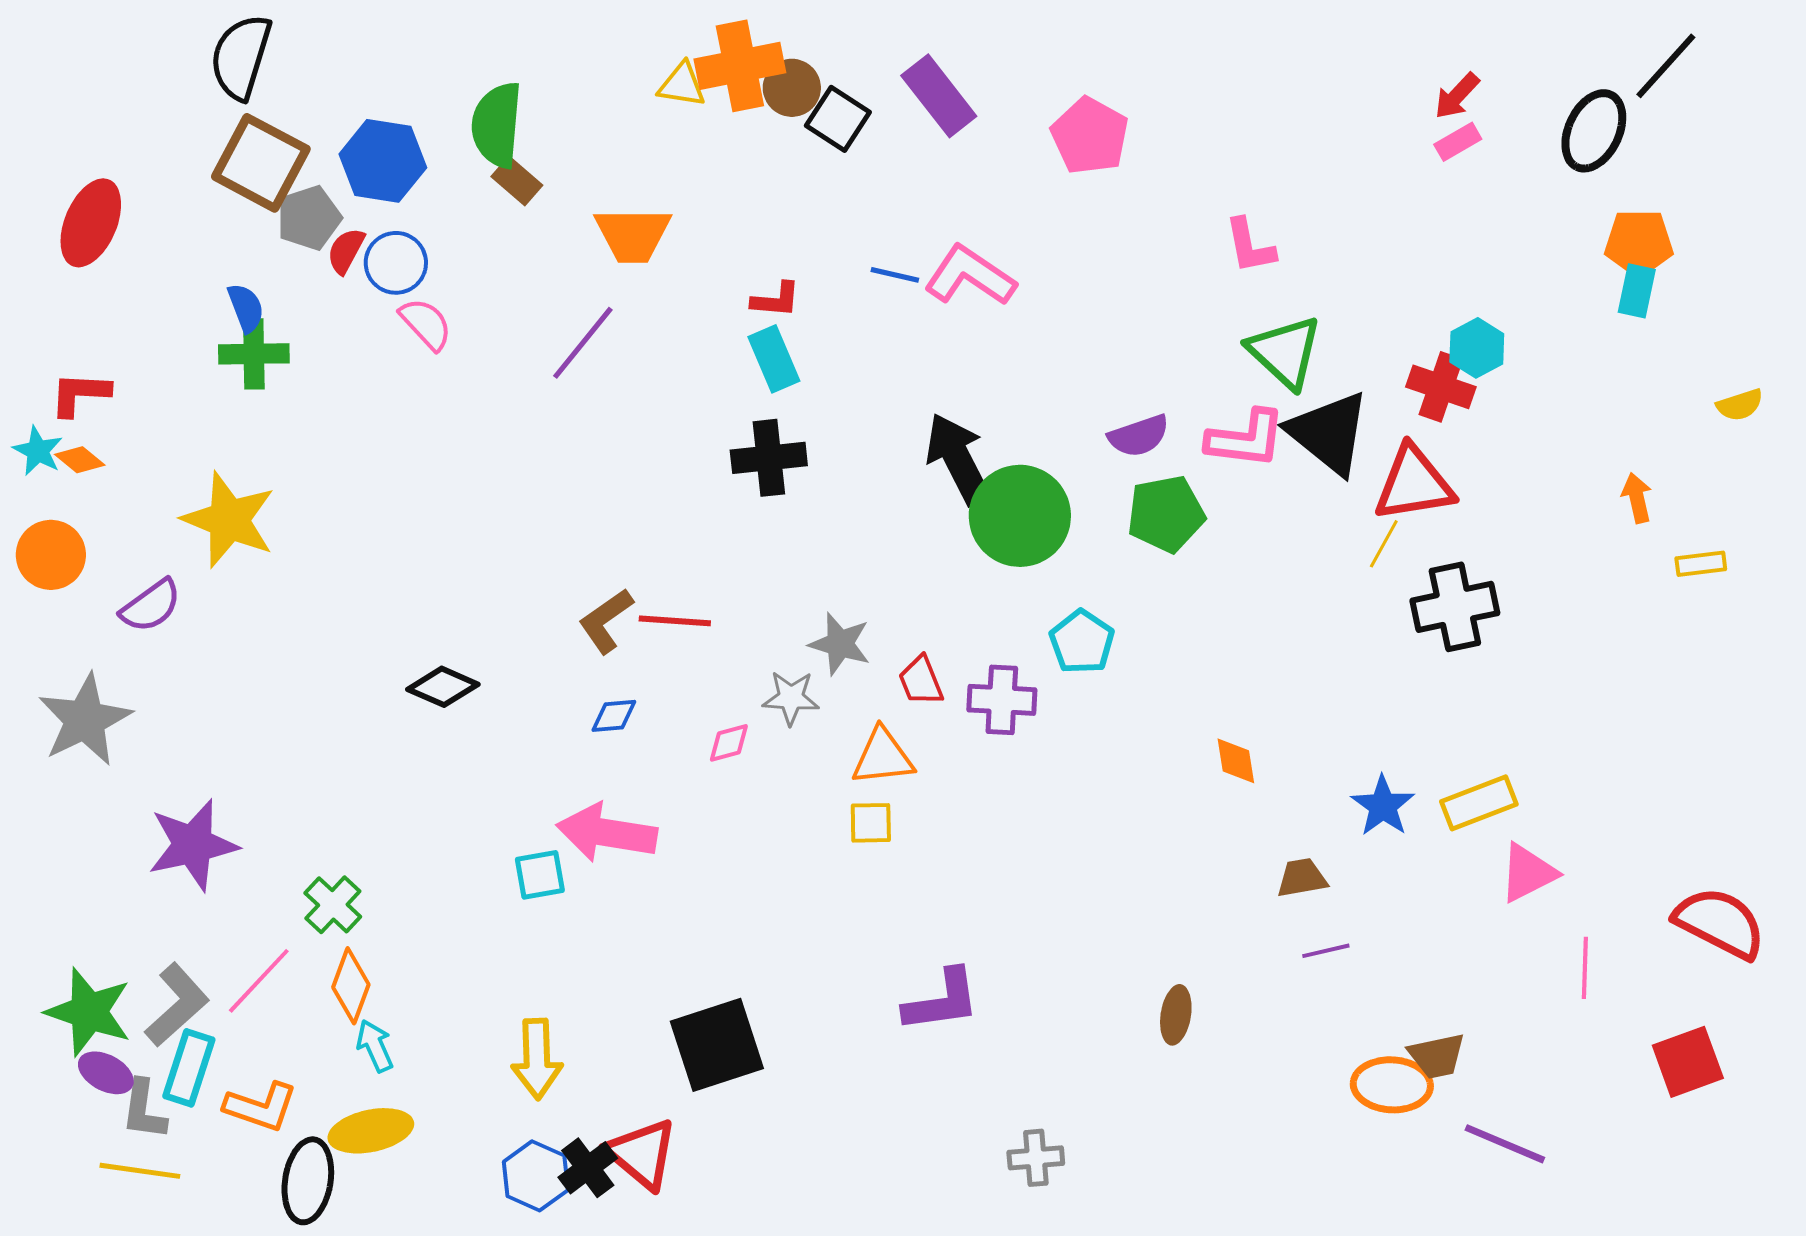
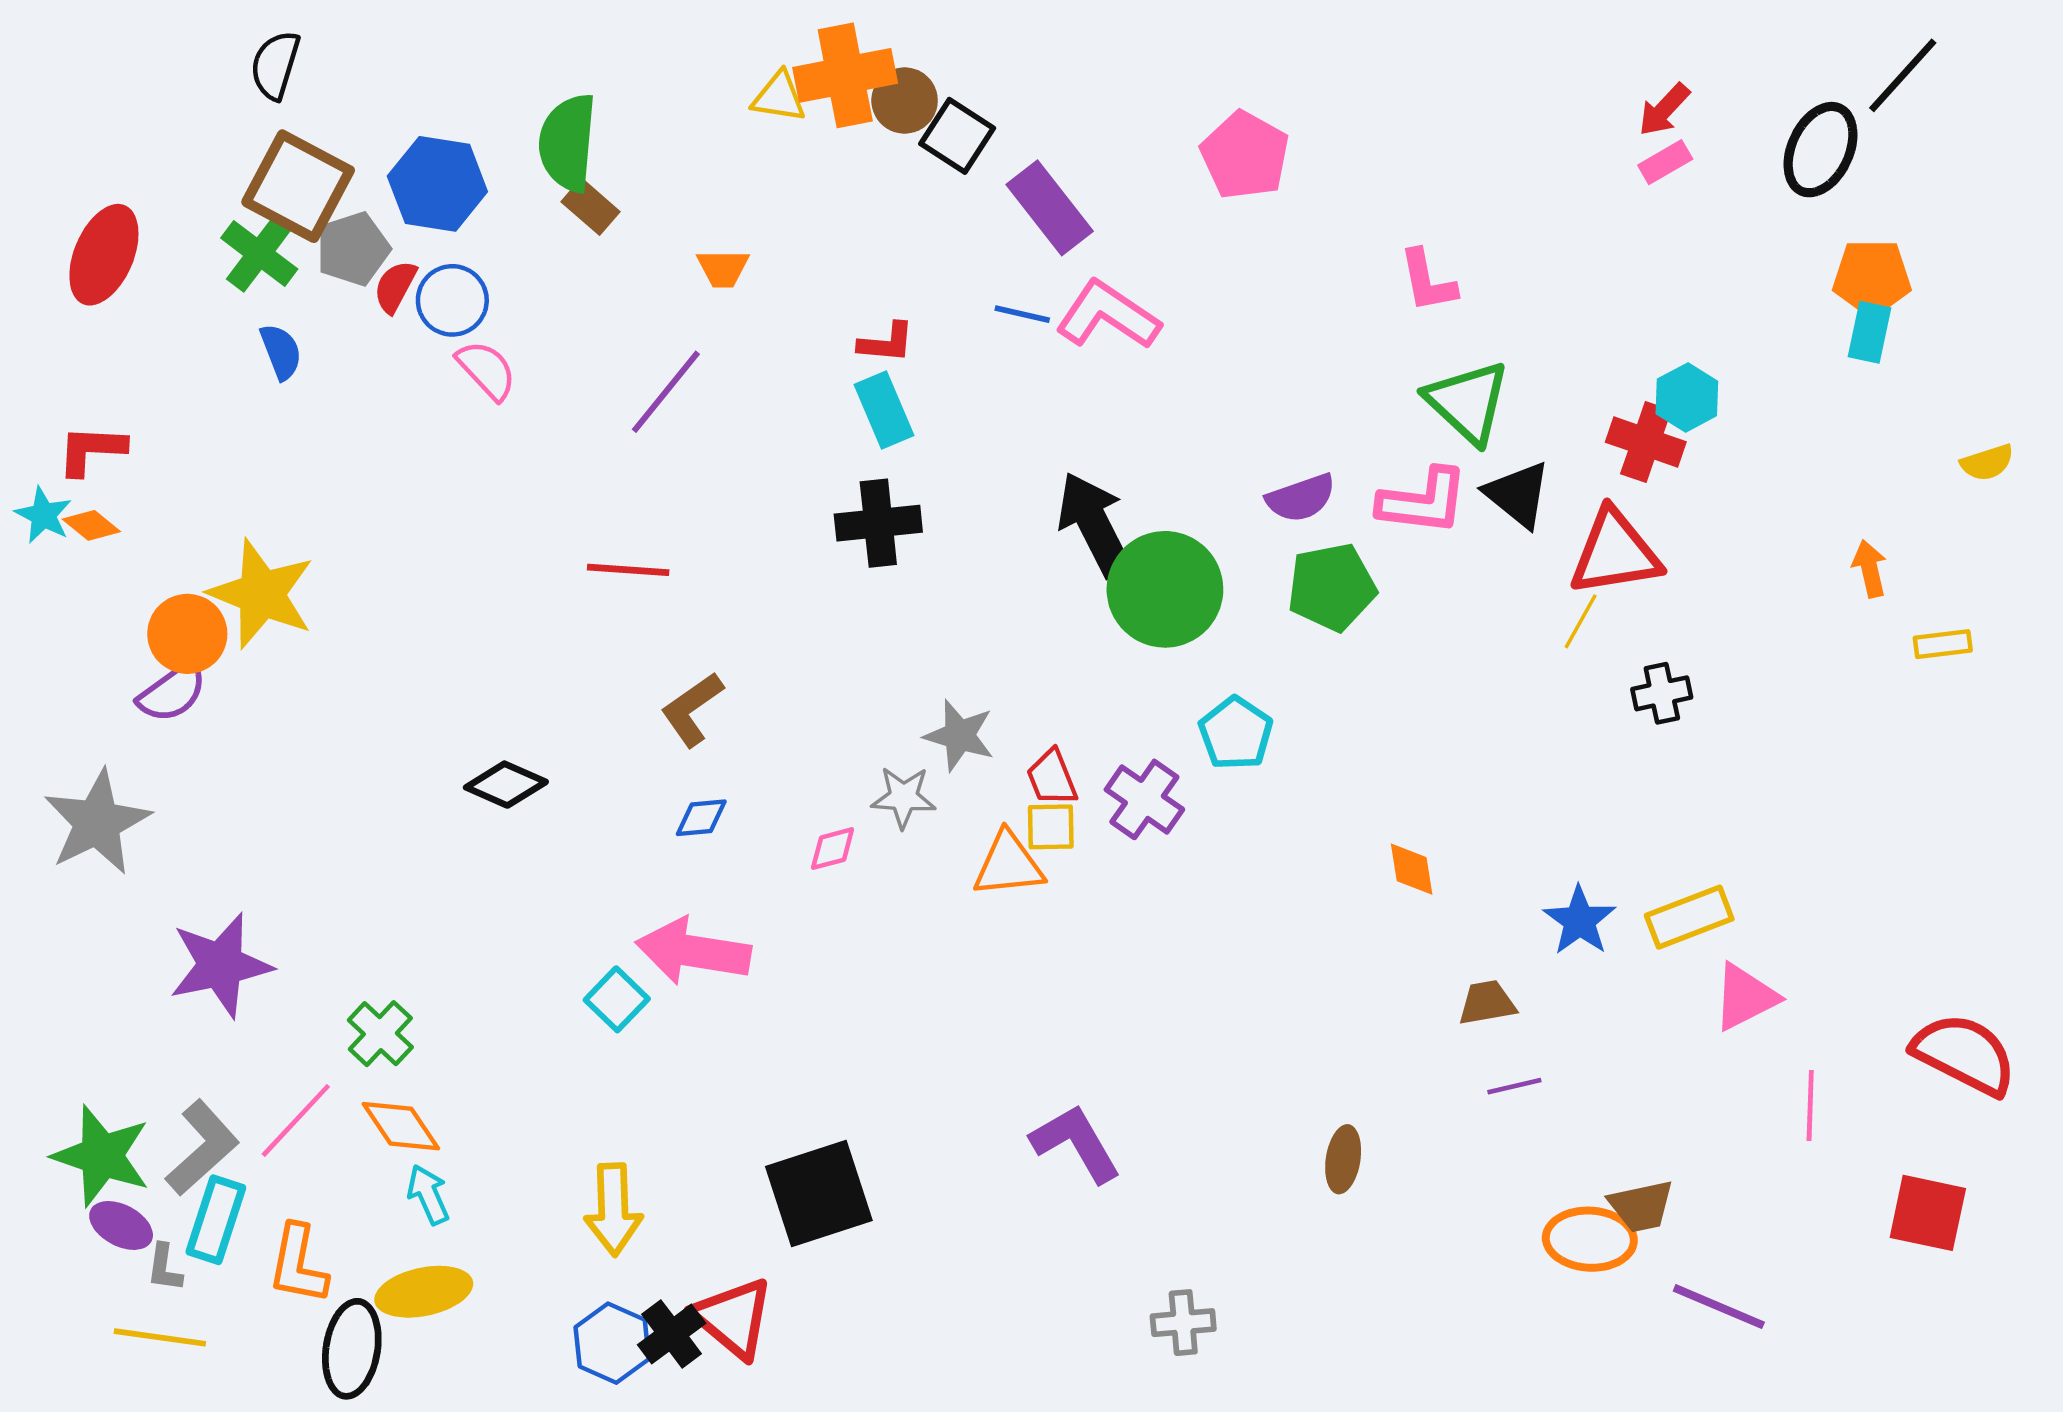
black semicircle: (241, 57) -> (275, 65), size x0.7
purple rectangle: (939, 96) -> (1050, 208), moved
orange trapezoid: (633, 235) -> (723, 268), size x0.6
green cross: (254, 354) -> (259, 254), moved, turned 38
black triangle: (1329, 433) -> (1518, 495), size x0.7
orange circle: (51, 555) -> (187, 634), moved
black cross: (1455, 607) -> (1662, 693), size x0.6
red line: (675, 621) -> (628, 570), moved
purple cross: (1002, 700) -> (1144, 799), turned 32
yellow square: (871, 823) -> (1051, 827), moved
cyan square: (540, 875) -> (617, 999), turned -36
orange diamond: (351, 986) -> (401, 1126), turned -54
purple L-shape: (942, 1001) -> (1076, 1143), turned -112
red square: (1688, 1062) -> (1928, 1213), turned 32
orange L-shape: (261, 1107) -> (298, 1264), turned 82
gray L-shape: (144, 1110) -> (164, 1268), size x0.7

